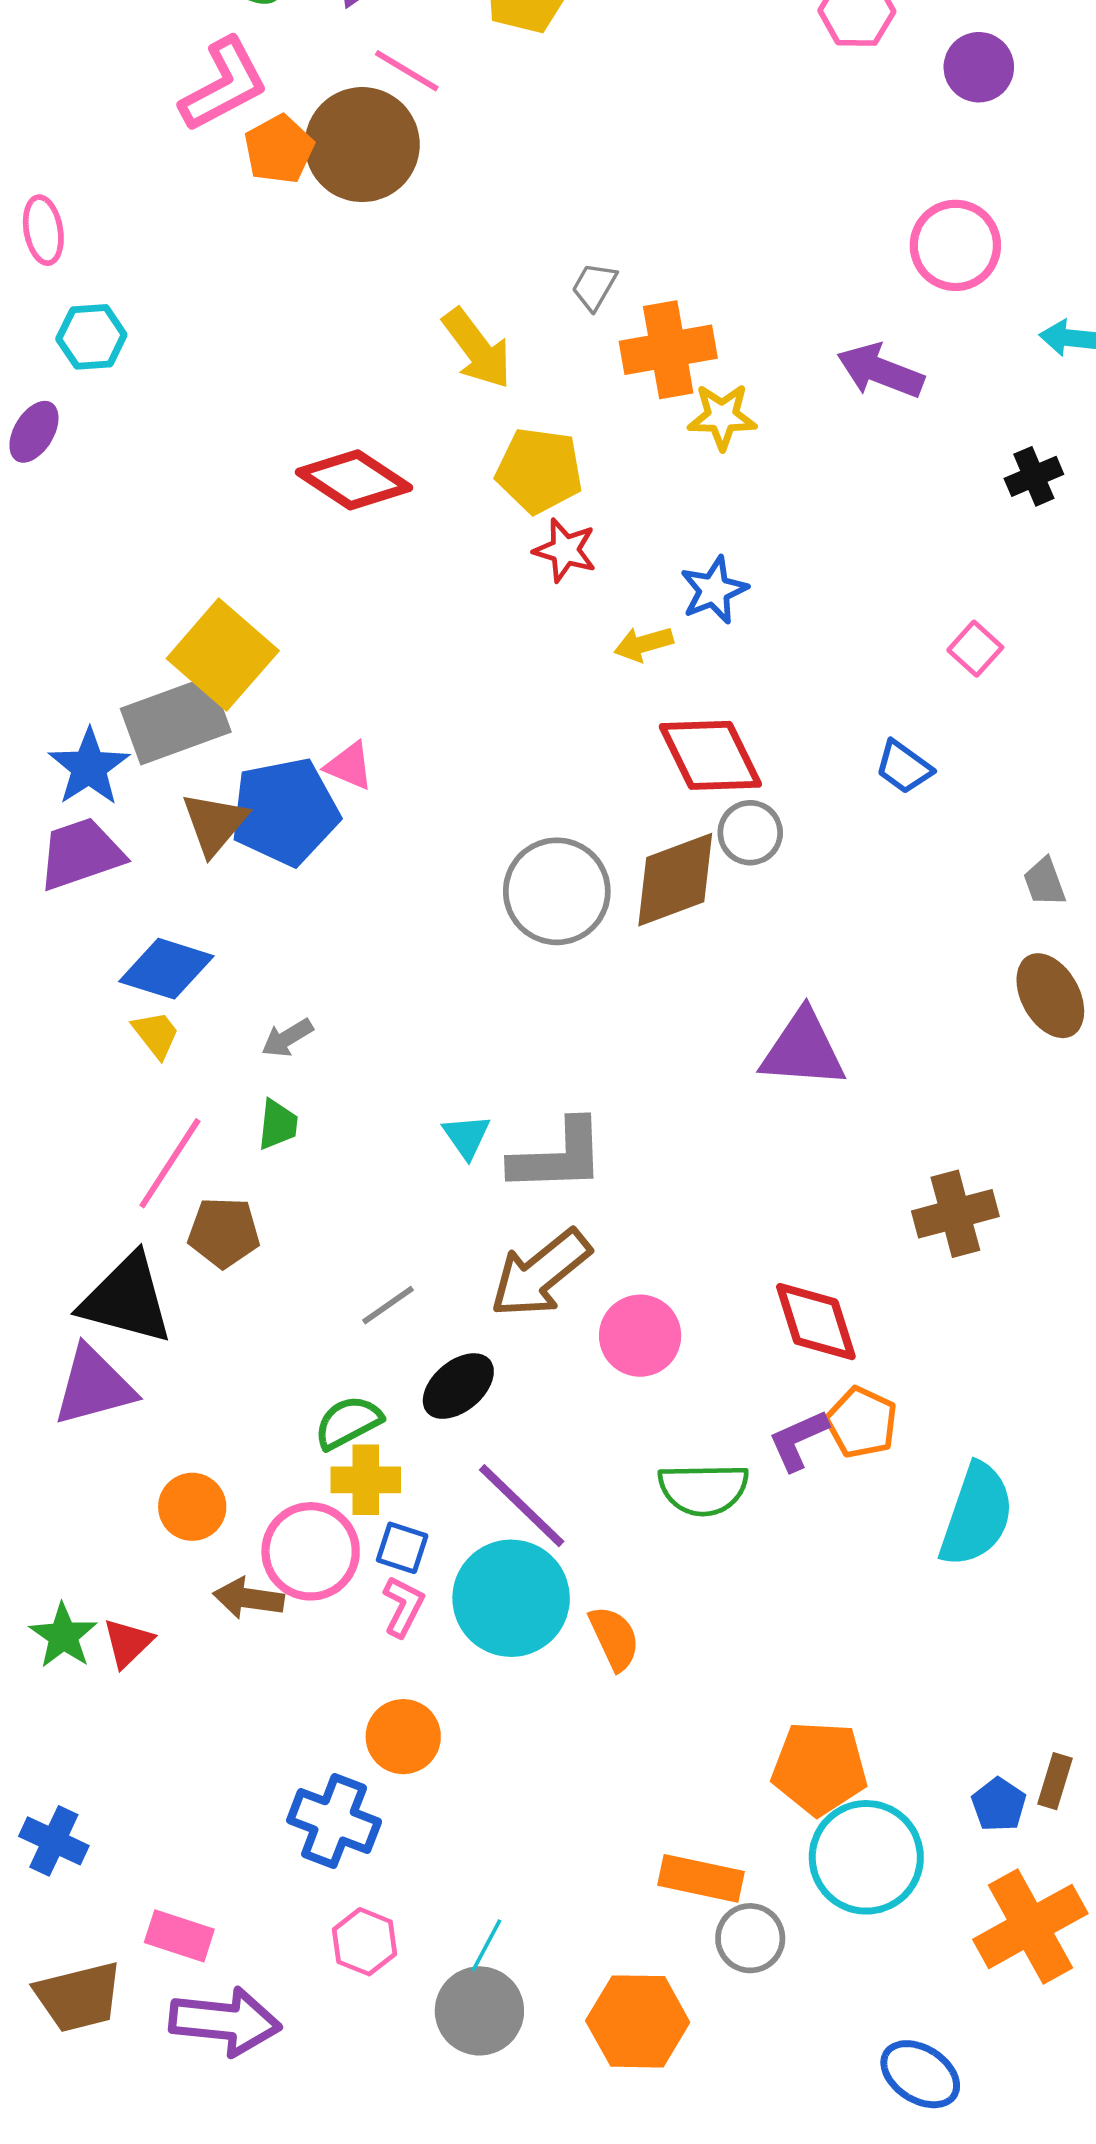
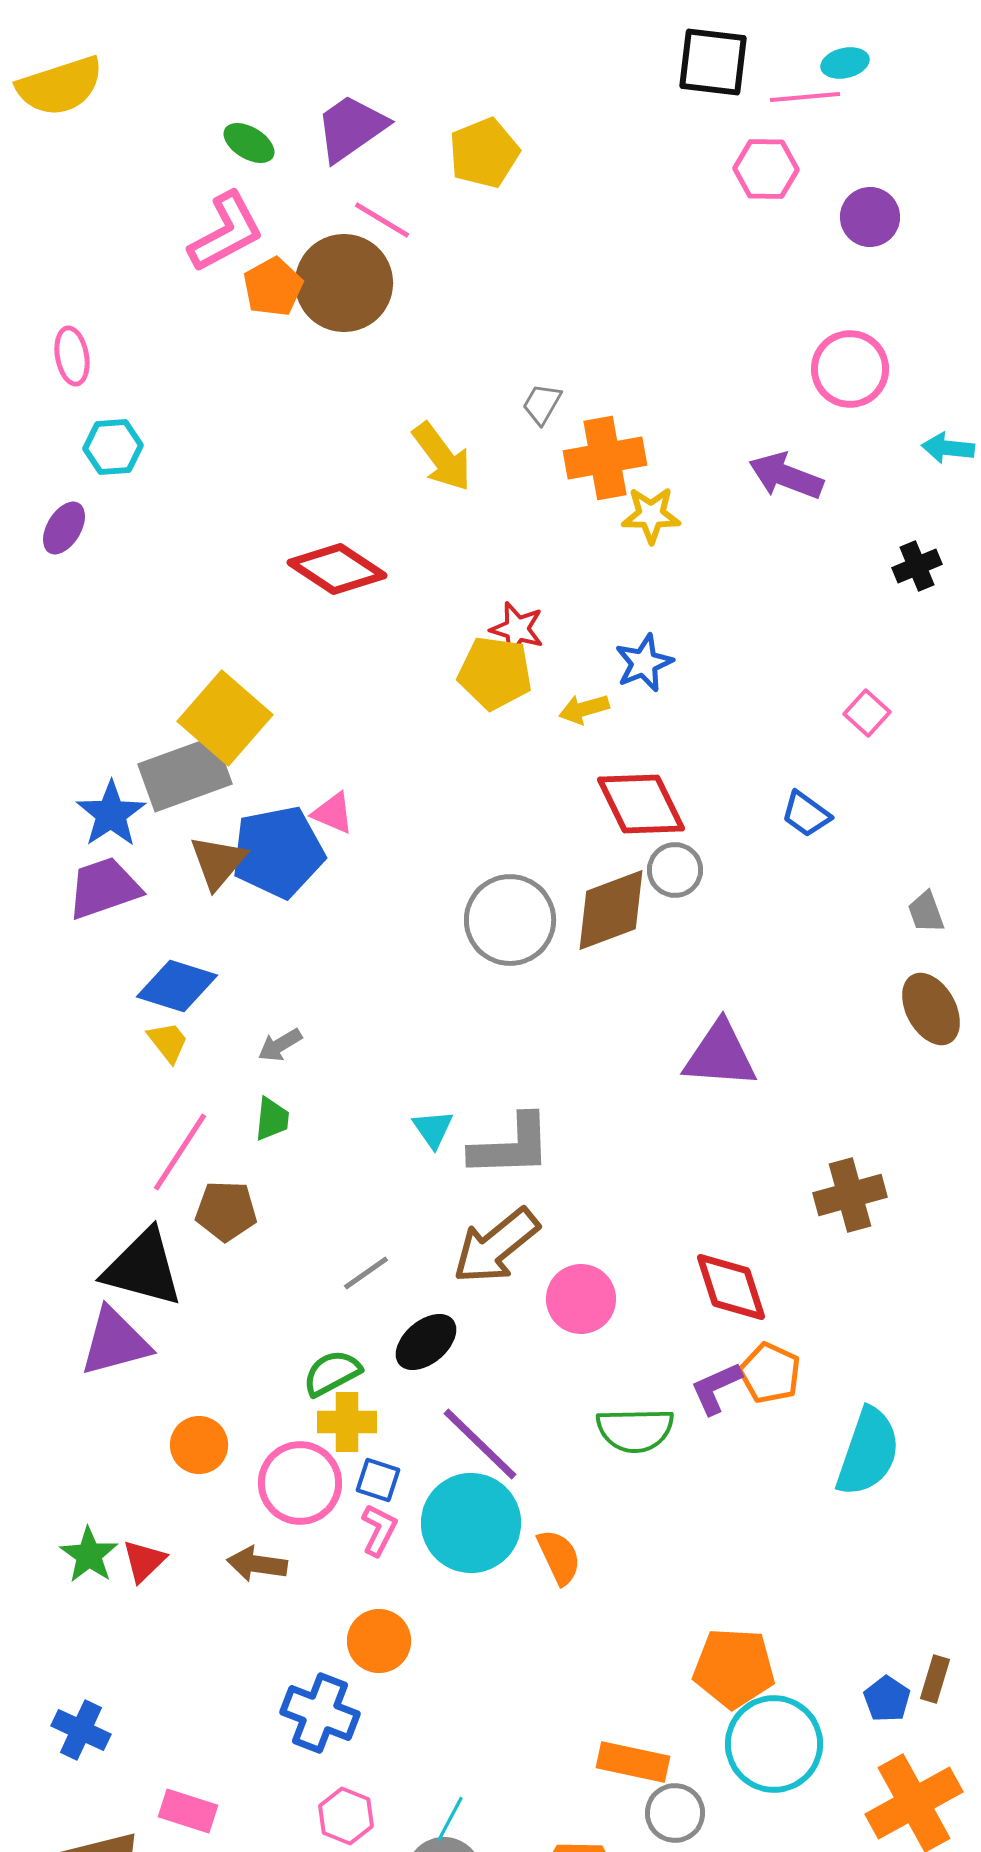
yellow pentagon: (539, 470) -> (495, 673), moved
brown arrow: (248, 1598) -> (257, 1564), moved

